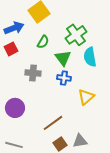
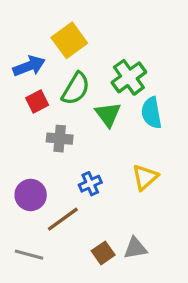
green semicircle: (43, 42) -> (76, 89), size x1.5
red square: (11, 49) -> (37, 102), moved
blue cross: (64, 78) -> (90, 184), moved, turned -32
brown line: (53, 123) -> (63, 219), moved

